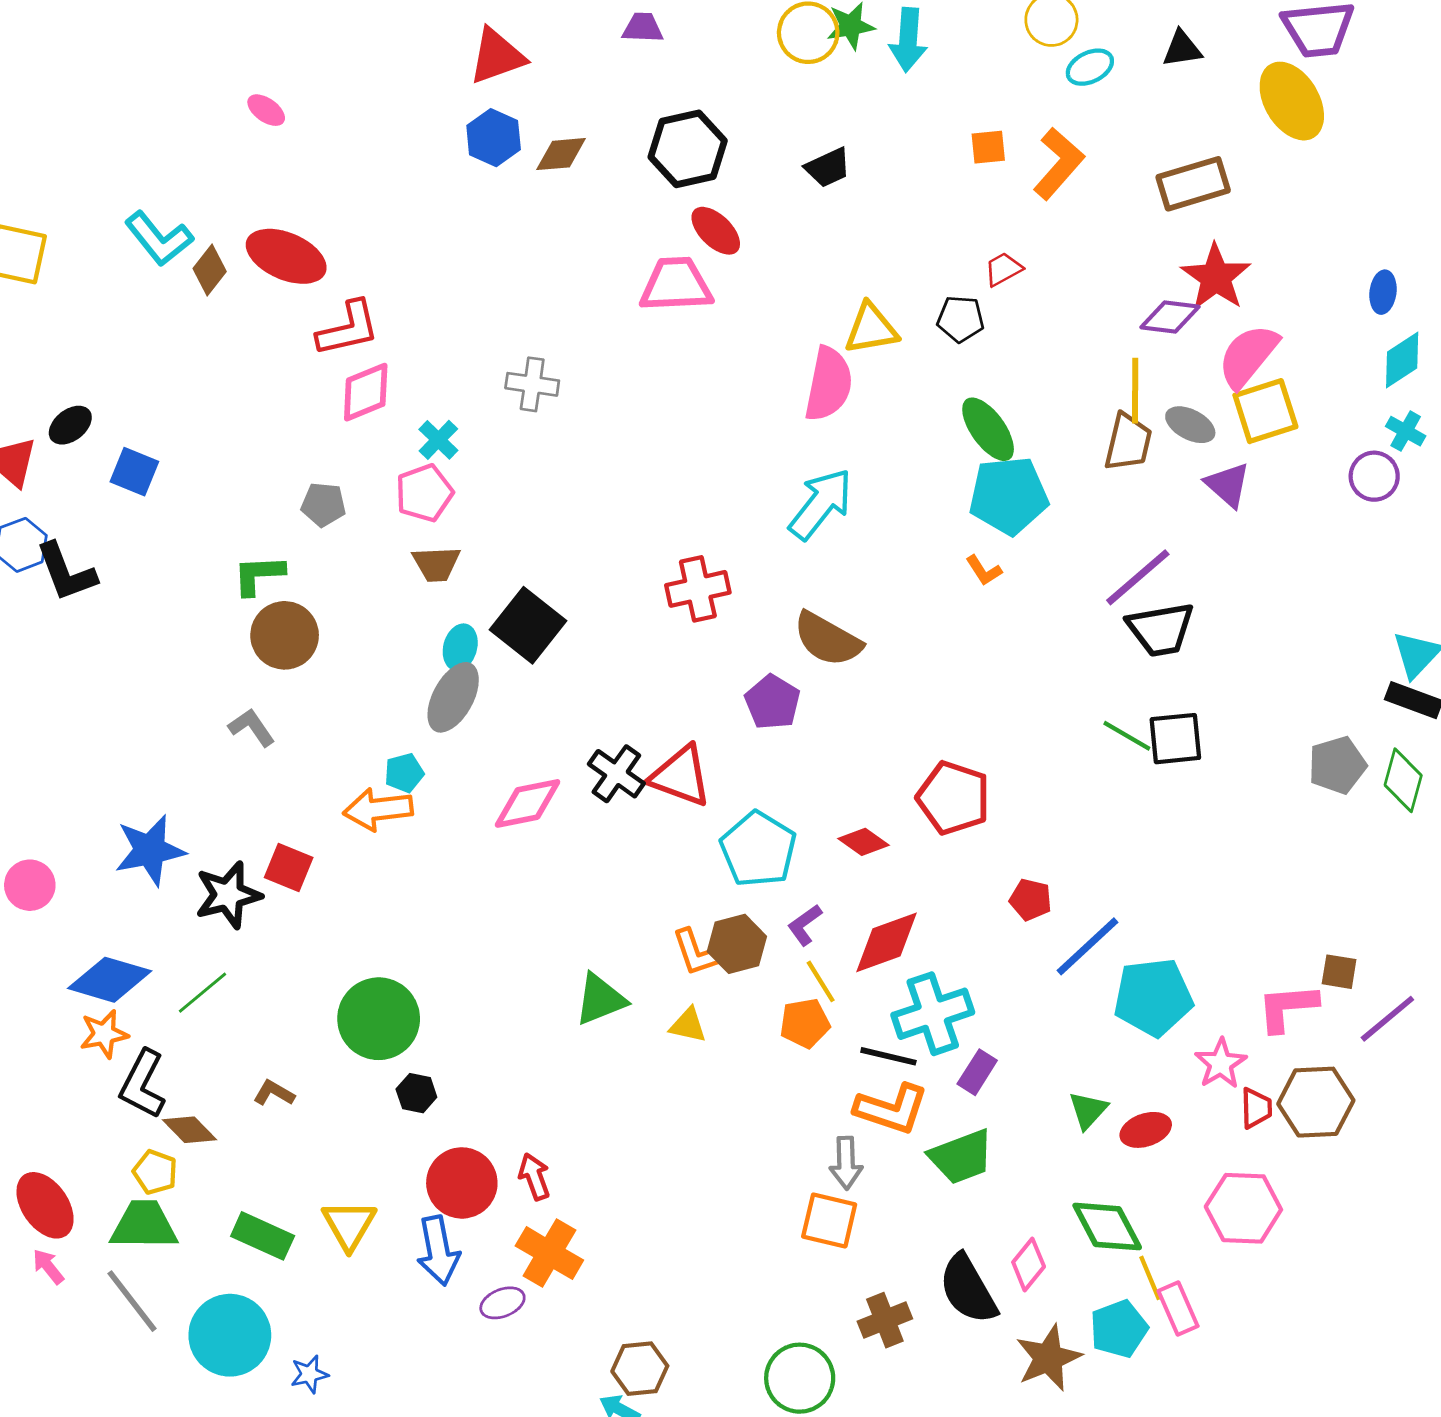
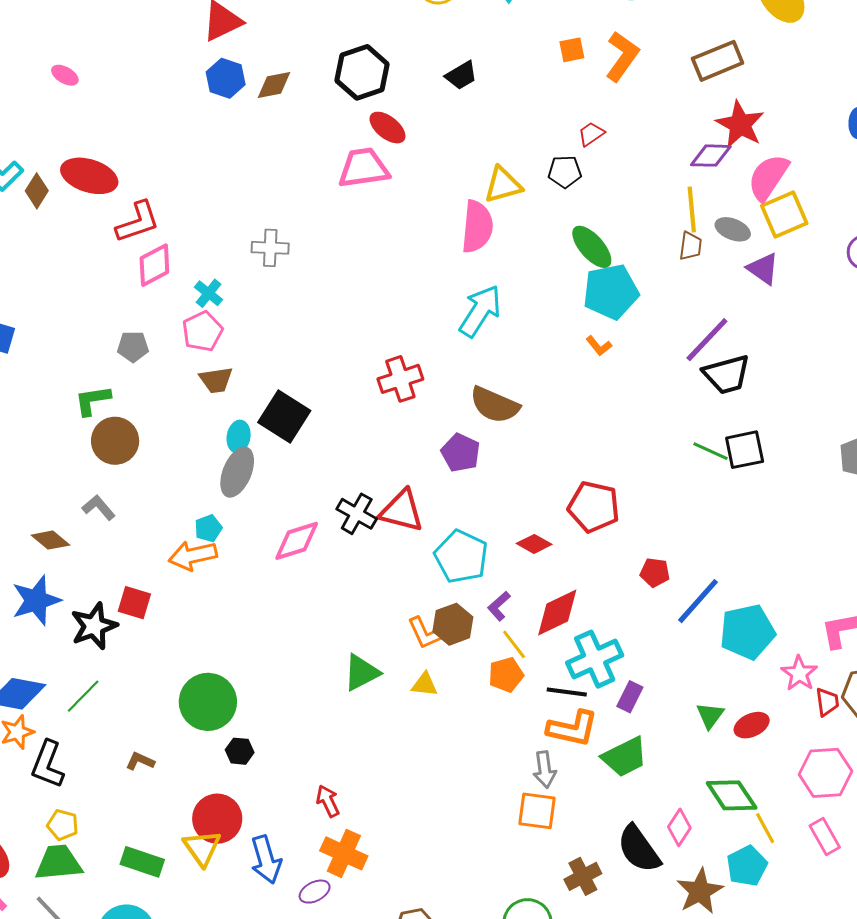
brown trapezoid: (1128, 442) -> (691, 246), size x0.7
brown diamond: (190, 1130) -> (50, 540), moved
red circle: (462, 1183) -> (217, 819), moved
pink rectangle: (1178, 1308) -> (825, 837), moved

